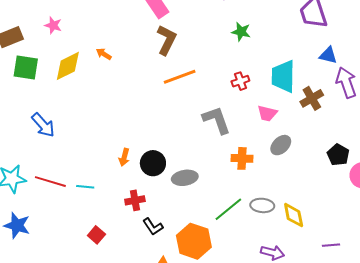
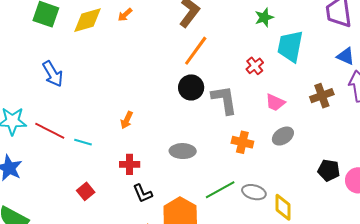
green star: (241, 32) -> (264, 17), turned 30
orange arrow: (104, 54) -> (125, 15), turned -84
cyan trapezoid: (283, 76) -> (290, 46), moved
orange line: (180, 77) -> (196, 51), turned -44
red cross: (240, 81) -> (255, 66), turned -30
black pentagon: (338, 155) -> (329, 170), moved, turned -30
black circle: (153, 163) -> (191, 87), moved

